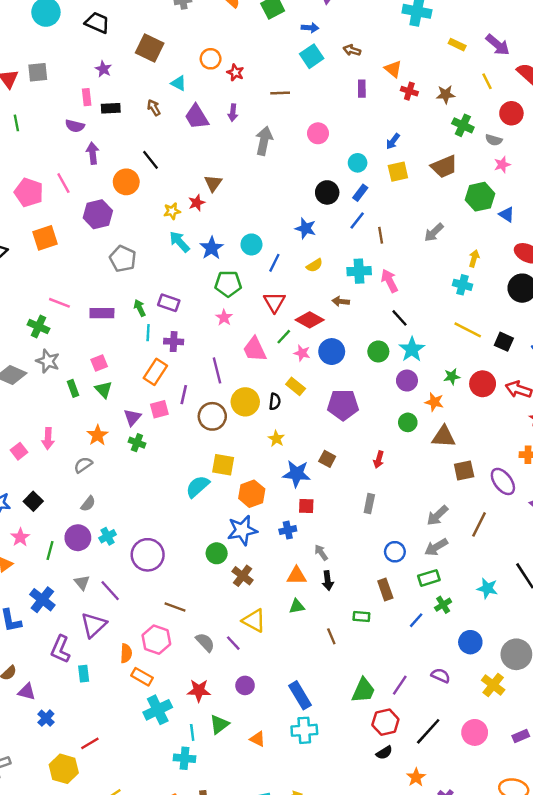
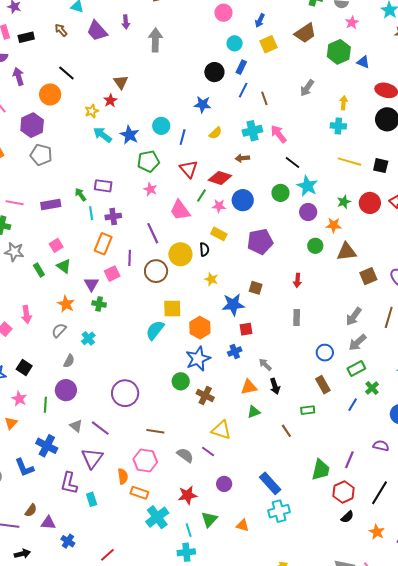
pink circle: (318, 133) -> (223, 13), moved
gray pentagon: (123, 259) -> (41, 155), moved
cyan cross: (108, 536) -> (88, 338), moved

